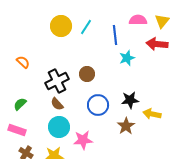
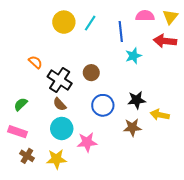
orange semicircle: (23, 62) -> (35, 62), moved
black cross: (57, 81) -> (60, 80), turned -30
brown star: (126, 126) -> (132, 127), turned 30

